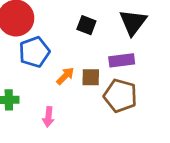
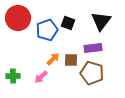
blue pentagon: (34, 52) -> (47, 30), moved
pink arrow: (48, 117) -> (41, 77), moved, turned 40

